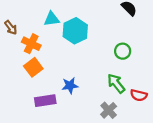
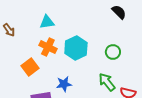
cyan hexagon: (75, 31) -> (76, 48), moved
orange cross: (31, 44) -> (48, 47), moved

